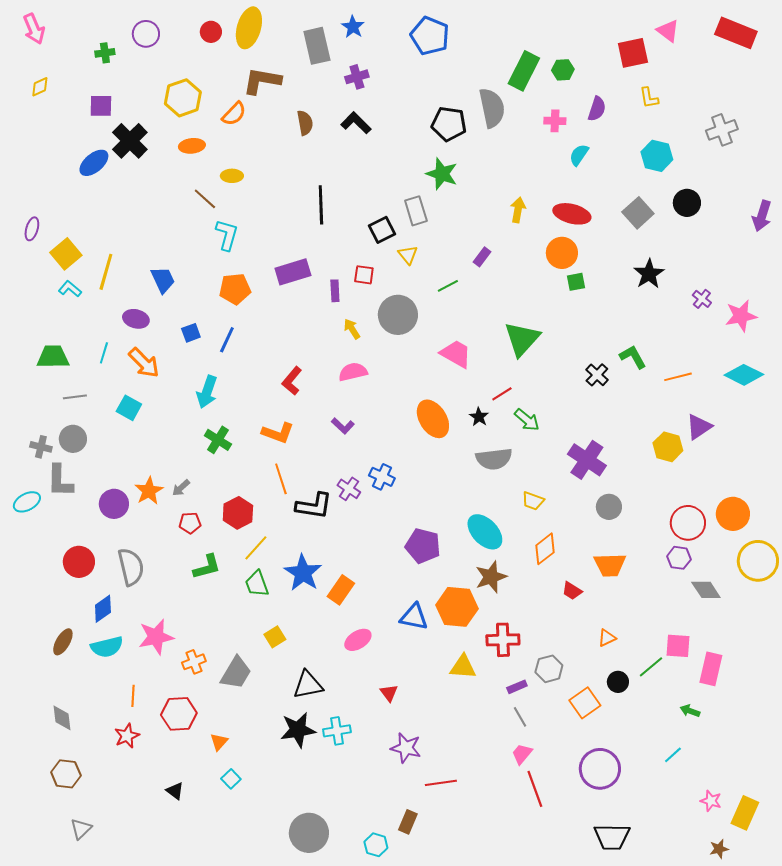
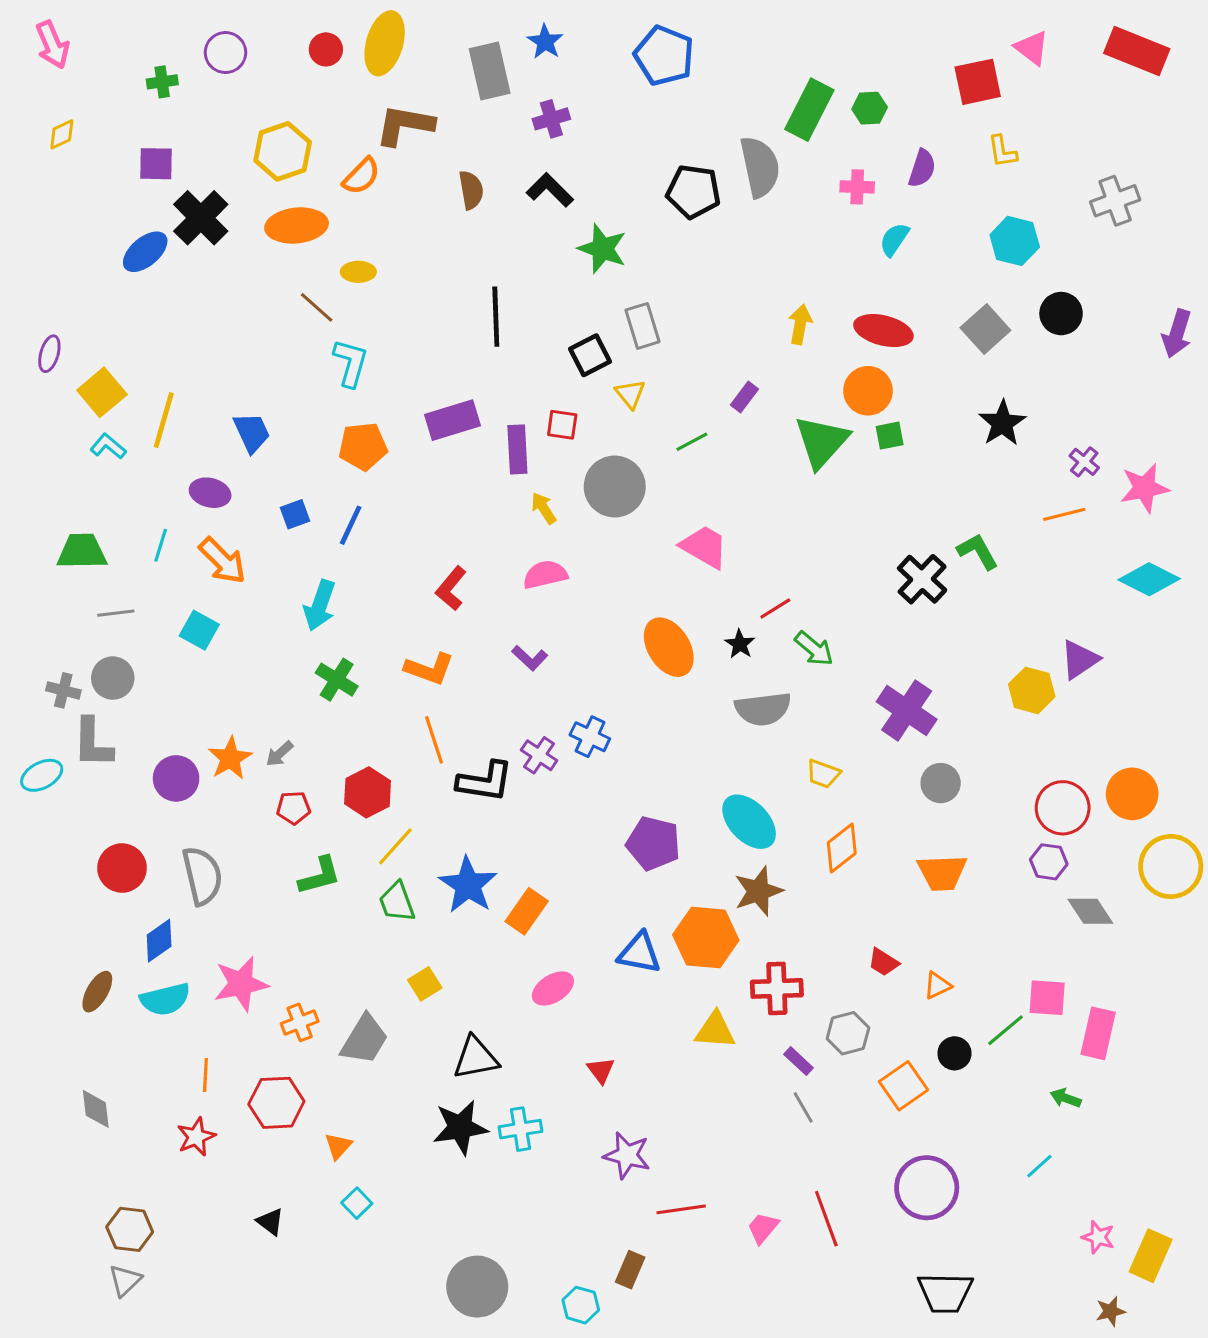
orange ellipse: (192, 146) -> (297, 225), size x1.5
green star: (442, 174) -> (602, 249), moved
purple rectangle: (335, 291) -> (517, 449), size x1.4
green triangle: (522, 339) -> (822, 442), moved
black cross: (597, 375) -> (922, 579), size x1.4
orange line: (678, 377) -> (1064, 514), moved
red trapezoid: (572, 591) -> (883, 962), moved
purple rectangle: (517, 687) -> (798, 1061), turned 66
pink trapezoid: (522, 754) -> (763, 1228), moved
brown hexagon: (66, 774) -> (130, 1229), moved

